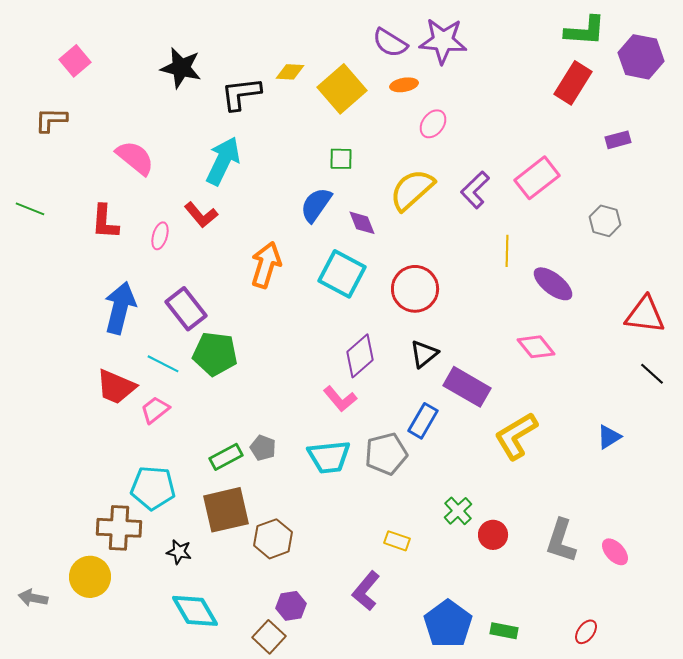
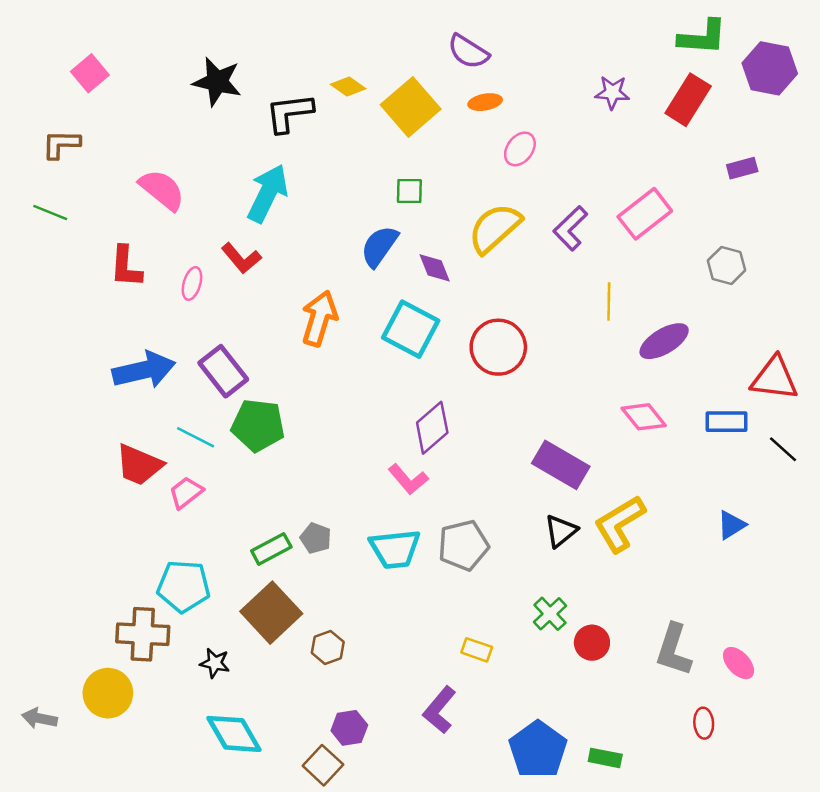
purple star: (443, 41) -> (612, 92), moved, size x0.6
yellow diamond: (290, 72) -> (348, 86), turned 32
green line: (30, 209) -> (50, 213), moved
purple ellipse: (553, 284) -> (664, 341), turned -69
blue arrow: (120, 308) -> (144, 370), turned 63
black triangle: (424, 354) -> (561, 531), moved
blue rectangle: (423, 421) -> (727, 422), moved, turned 60
brown square: (226, 510) -> (271, 613), turned -30
brown hexagon: (273, 539) -> (328, 647), size x0.7
red ellipse: (586, 632) -> (704, 723), moved, turned -40

